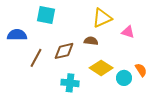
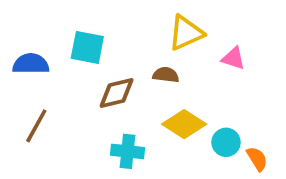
cyan square: (46, 15) -> (87, 47), moved
brown line: (36, 58) -> (36, 126), moved
orange semicircle: (141, 70) -> (257, 159), moved

